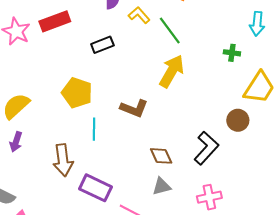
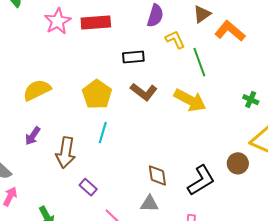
yellow arrow: (172, 71) -> (190, 100), turned 72
brown L-shape: (134, 108) -> (144, 92), moved
purple arrow: (16, 142) -> (33, 136), moved
purple rectangle: (95, 188) -> (88, 187), size x0.6

